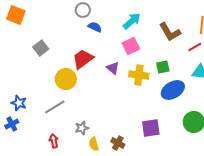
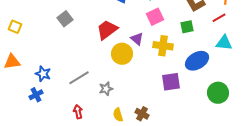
green square: (163, 67) -> (187, 27), moved
yellow circle: (66, 79) -> (122, 54), moved
gray star: (82, 128) -> (106, 89), moved
purple square: (151, 128) -> (171, 82), moved

